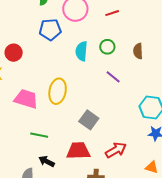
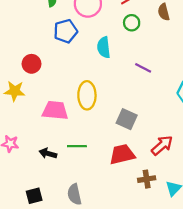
green circle: (107, 47) -> (132, 23), moved
brown semicircle: (138, 51) -> (164, 12), moved
black arrow: (47, 161) -> (48, 153), moved

